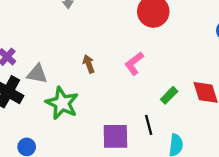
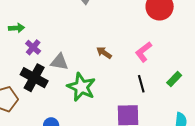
brown arrow: (89, 64) -> (104, 53), turned -35
black line: (149, 125) -> (141, 84), moved

